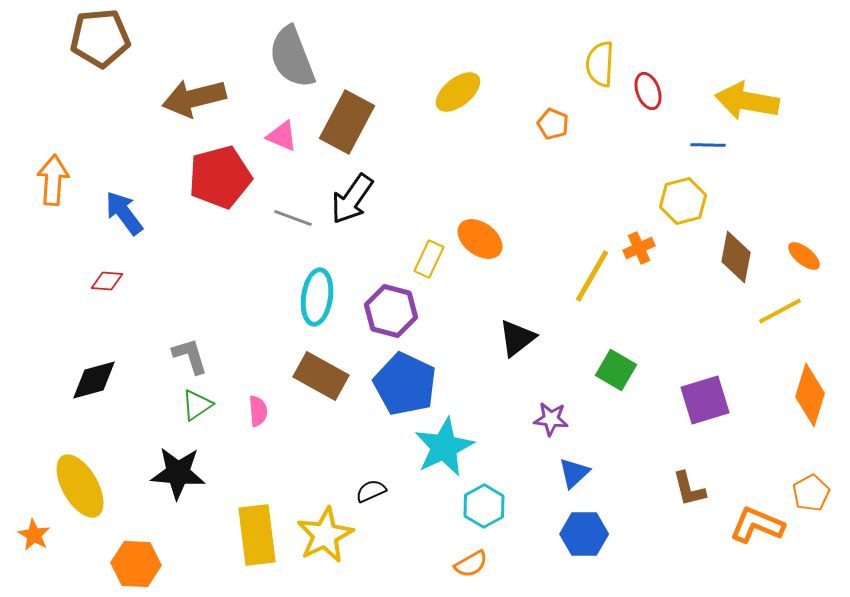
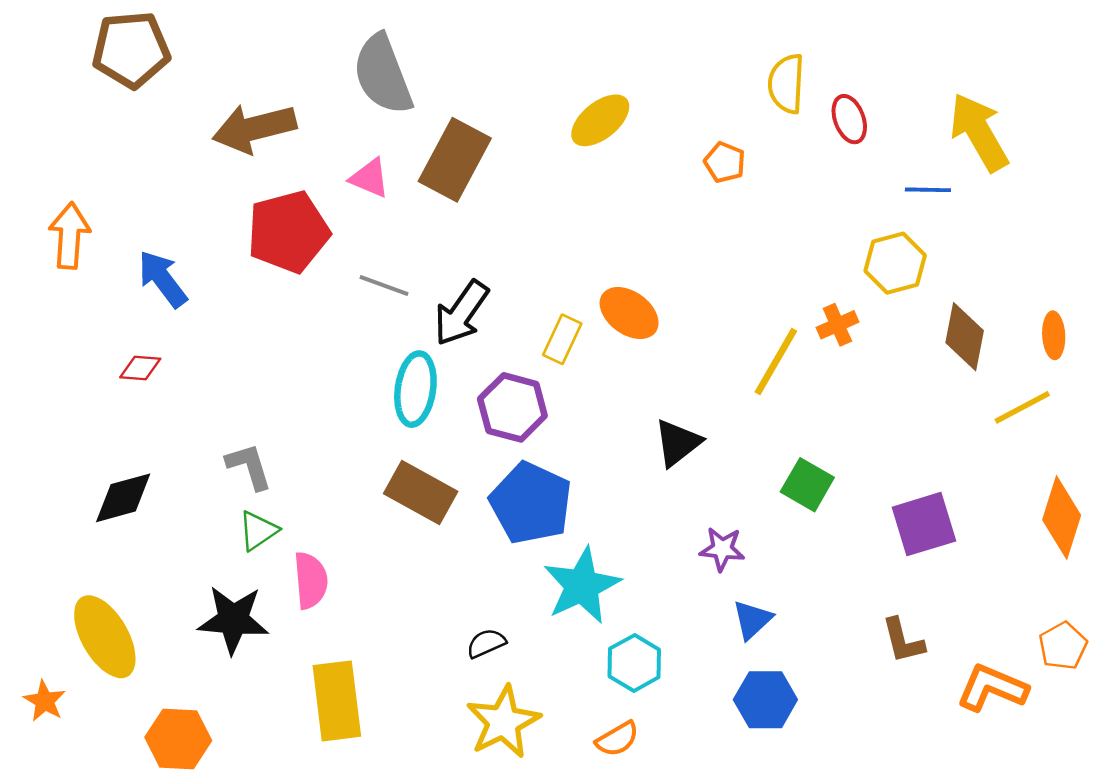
yellow arrow: (747, 101) -> (979, 132), turned 50
black arrow: (352, 199) -> (461, 313), moved
orange ellipse: (804, 256) -> (1054, 335), turned 48
pink semicircle: (258, 411) -> (311, 580), moved, size x1.4
yellow star: (325, 535) -> (503, 722), moved

